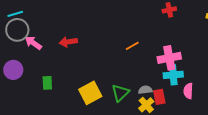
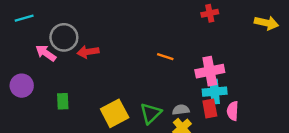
gray circle: (17, 30) -> (64, 37), moved
orange line: (132, 46) -> (165, 57), turned 48
red rectangle: (159, 97) -> (210, 109), moved

